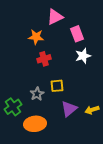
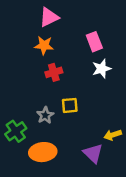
pink triangle: (55, 17) -> (49, 17), moved
purple triangle: (69, 109) -> (93, 153), moved, turned -36

